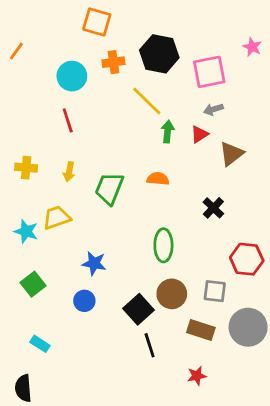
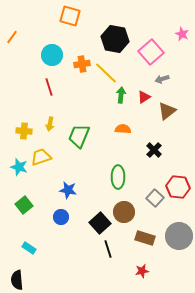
orange cross: (113, 62) -> (82, 64), moved
pink square: (209, 72) -> (151, 52), turned -30
gray arrow: (213, 109) -> (162, 79), moved
yellow cross: (26, 168) -> (24, 131), moved
orange semicircle: (158, 179) -> (123, 129), moved
gray square: (215, 291) -> (155, 198), moved, turned 36

